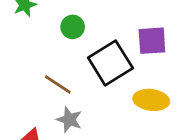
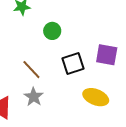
black square: (110, 63) -> (73, 63), size x0.7

